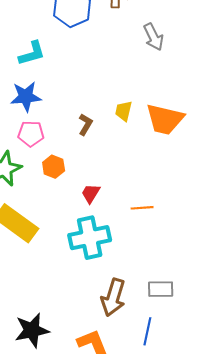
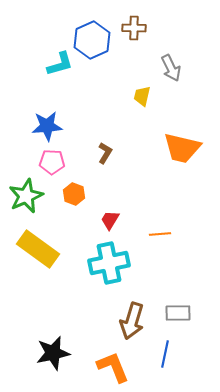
cyan L-shape: (32, 53) -> (60, 64), moved
yellow trapezoid: (124, 111) -> (142, 96), moved

